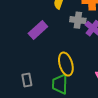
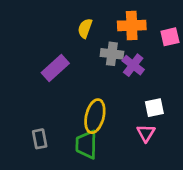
yellow ellipse: (66, 64) -> (95, 116), turned 30

